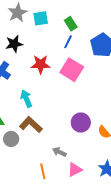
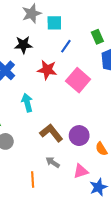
green rectangle: (71, 24) -> (97, 37), moved
blue line: (68, 42) -> (66, 46), moved
brown L-shape: (31, 125) -> (51, 133), moved
pink triangle: (75, 170) -> (81, 171), moved

